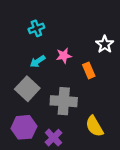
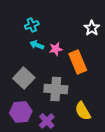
white star: (105, 44) -> (92, 28), moved
cyan arrow: (38, 61) -> (37, 45), moved, turned 56
orange rectangle: (89, 70) -> (78, 62), size x1.6

